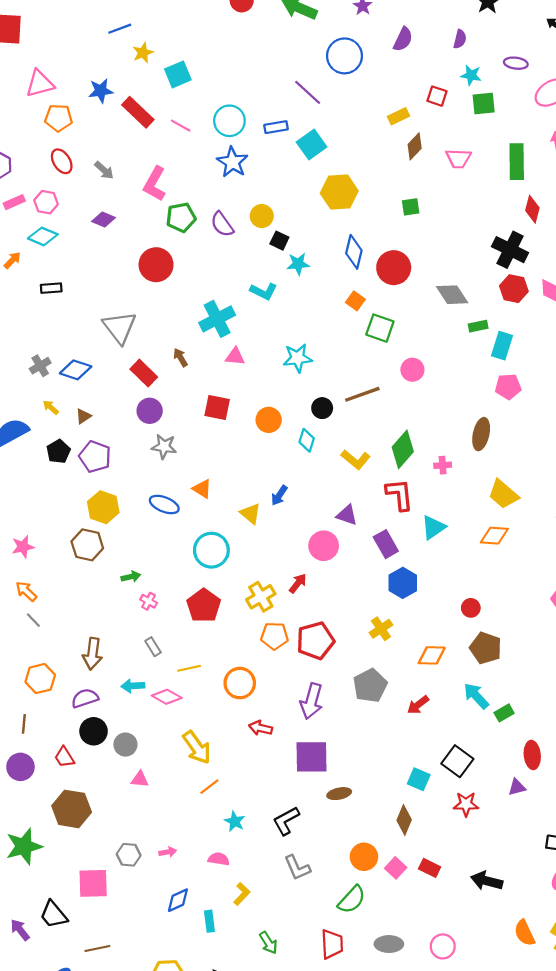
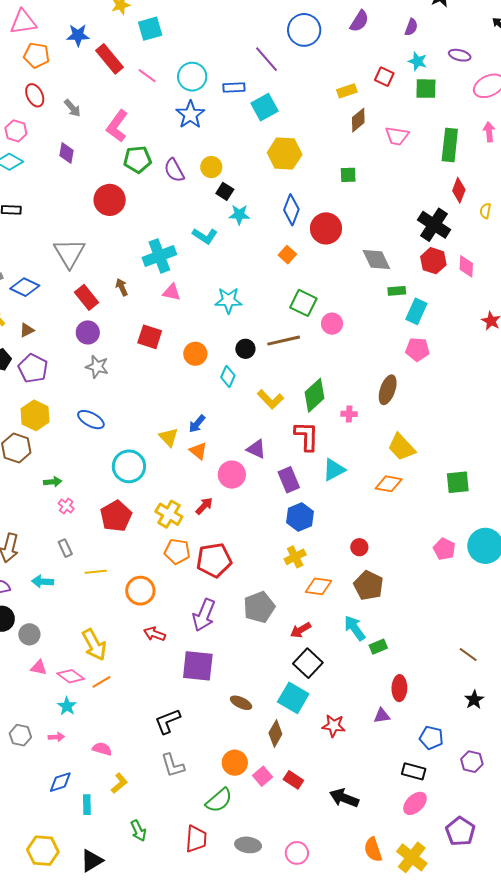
purple diamond: (104, 220) -> (67, 153), turned 70
green square: (380, 328) -> (303, 303), moved
orange triangle: (202, 489) -> (198, 451), moved
yellow cross: (261, 597) -> (169, 514), turned -36
yellow cross: (381, 629) -> (295, 557), moved
pink diamond: (167, 697) -> (71, 676), moved
black square: (457, 761) -> (308, 663), moved
cyan square: (419, 779) -> (293, 698), size x1.4
brown ellipse: (339, 794) -> (241, 703), moved, turned 30
cyan star: (235, 821) -> (67, 706), moved

